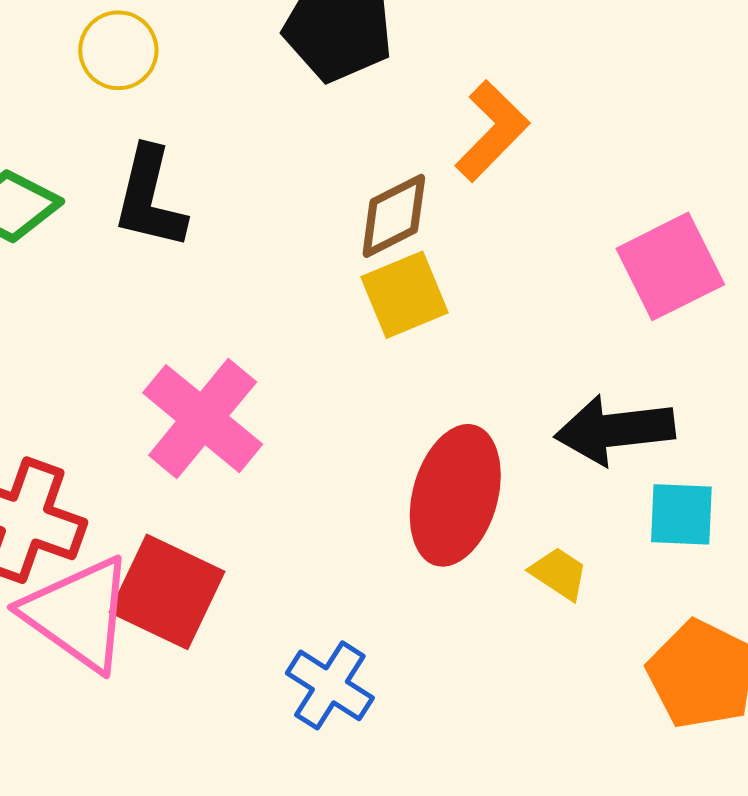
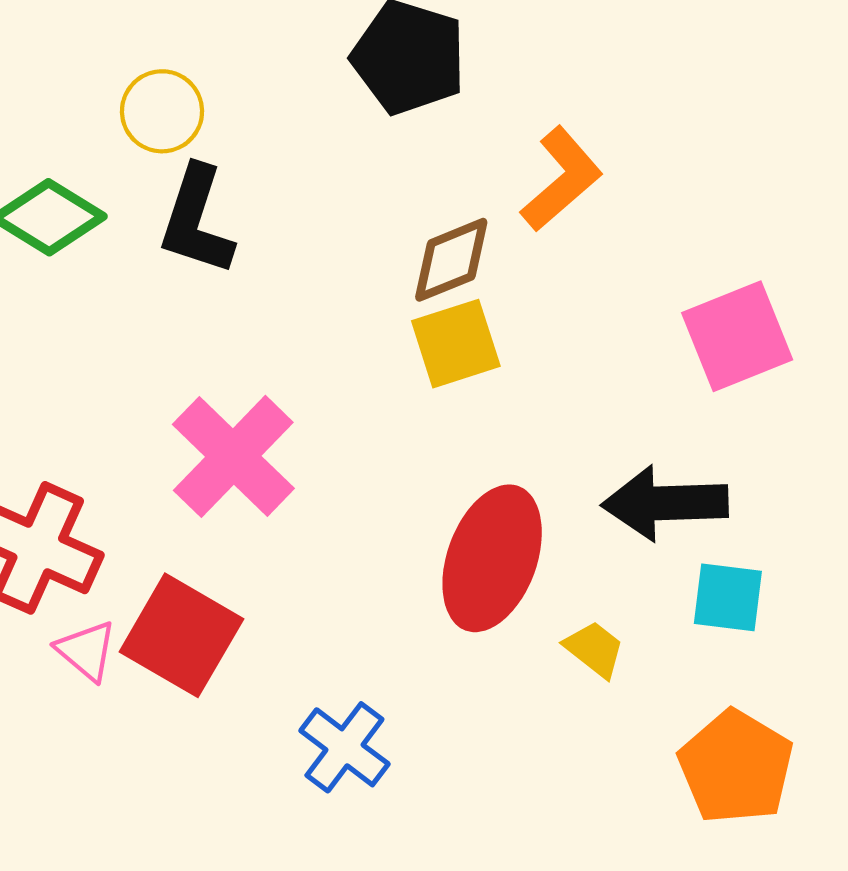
yellow circle: (118, 50) -> (162, 111), moved
pink triangle: (78, 614) -> (86, 651), size x0.5

